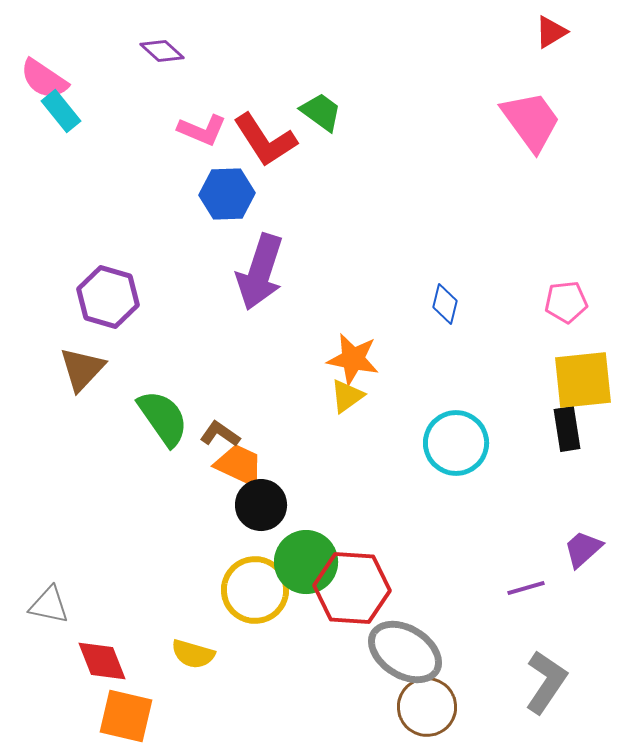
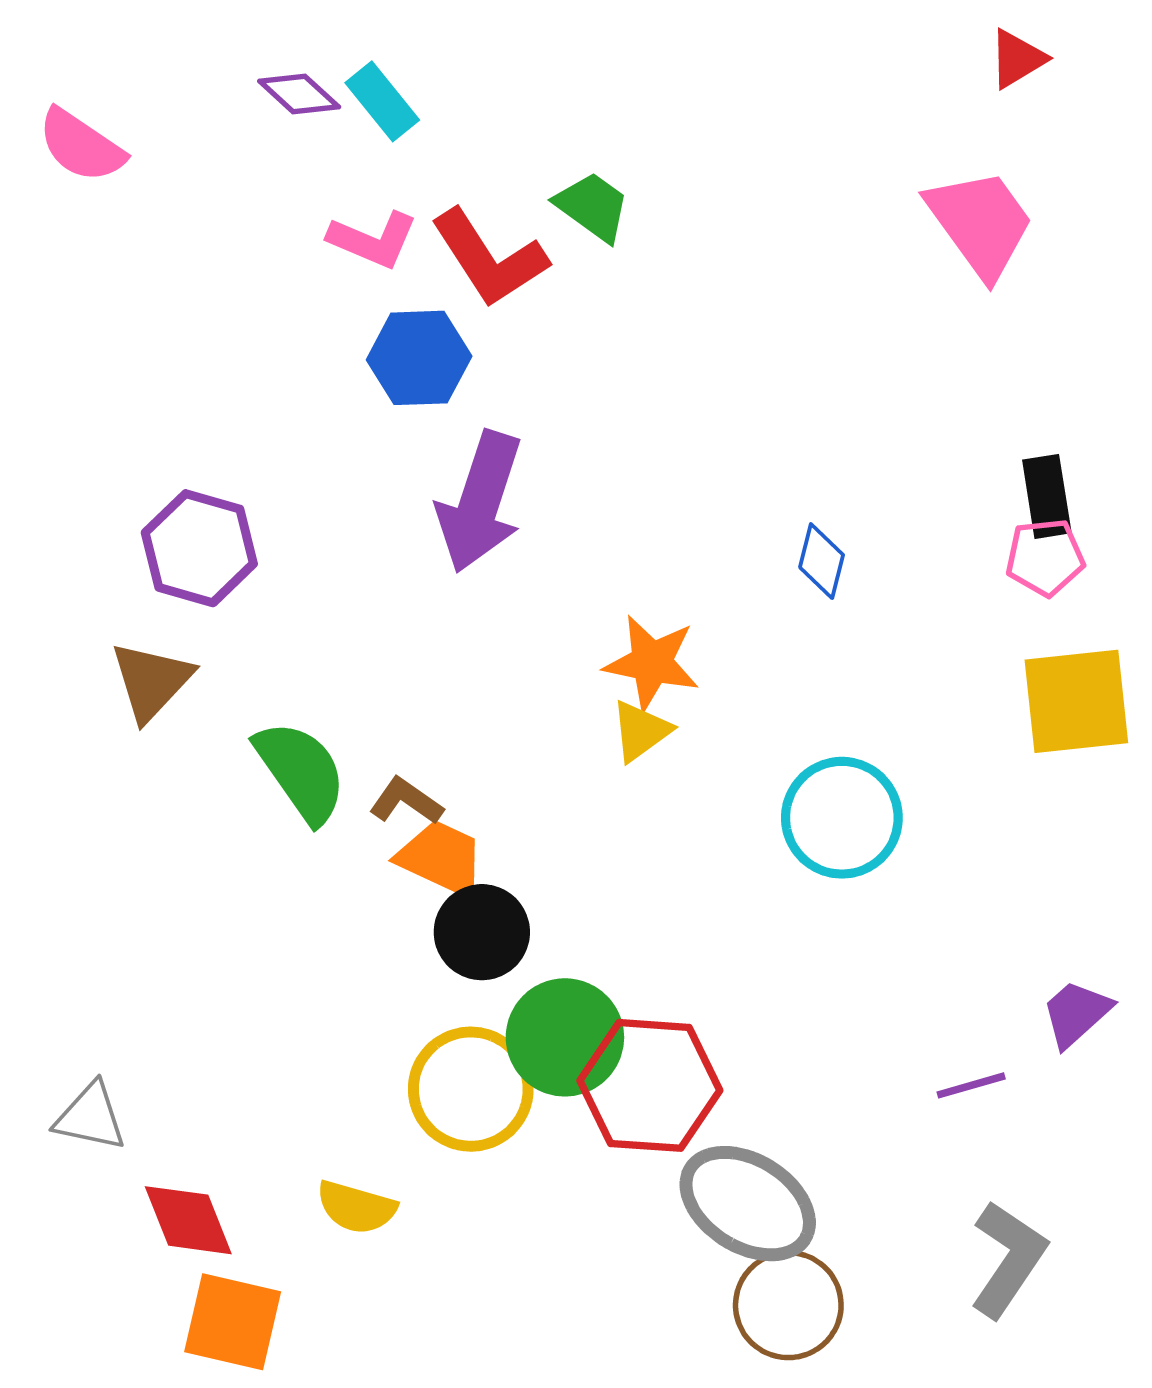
cyan rectangle: (61, 111) -> (382, 101), moved
black rectangle: (567, 429) -> (1047, 496), moved

